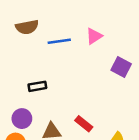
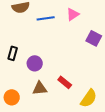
black rectangle: (37, 86) -> (13, 53), moved, turned -64
purple circle: (22, 119) -> (35, 63), moved

